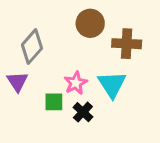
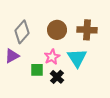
brown circle: (90, 23) -> (57, 30), moved
purple triangle: (17, 82) -> (12, 56), turned 35

